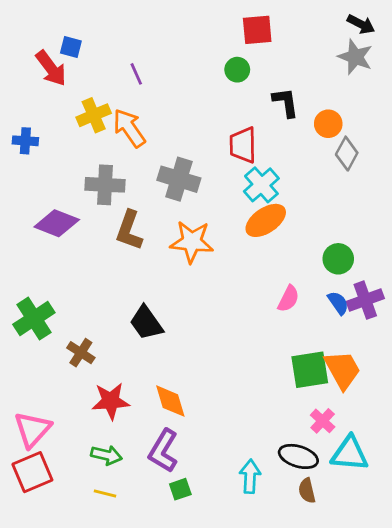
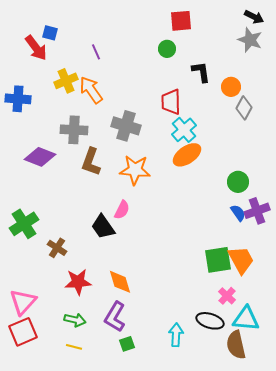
blue cross: (25, 141) -> (18, 99), size x1.4
pink semicircle: (288, 299) -> (122, 210), moved
brown semicircle: (307, 491) -> (236, 345), moved, size x1.6

